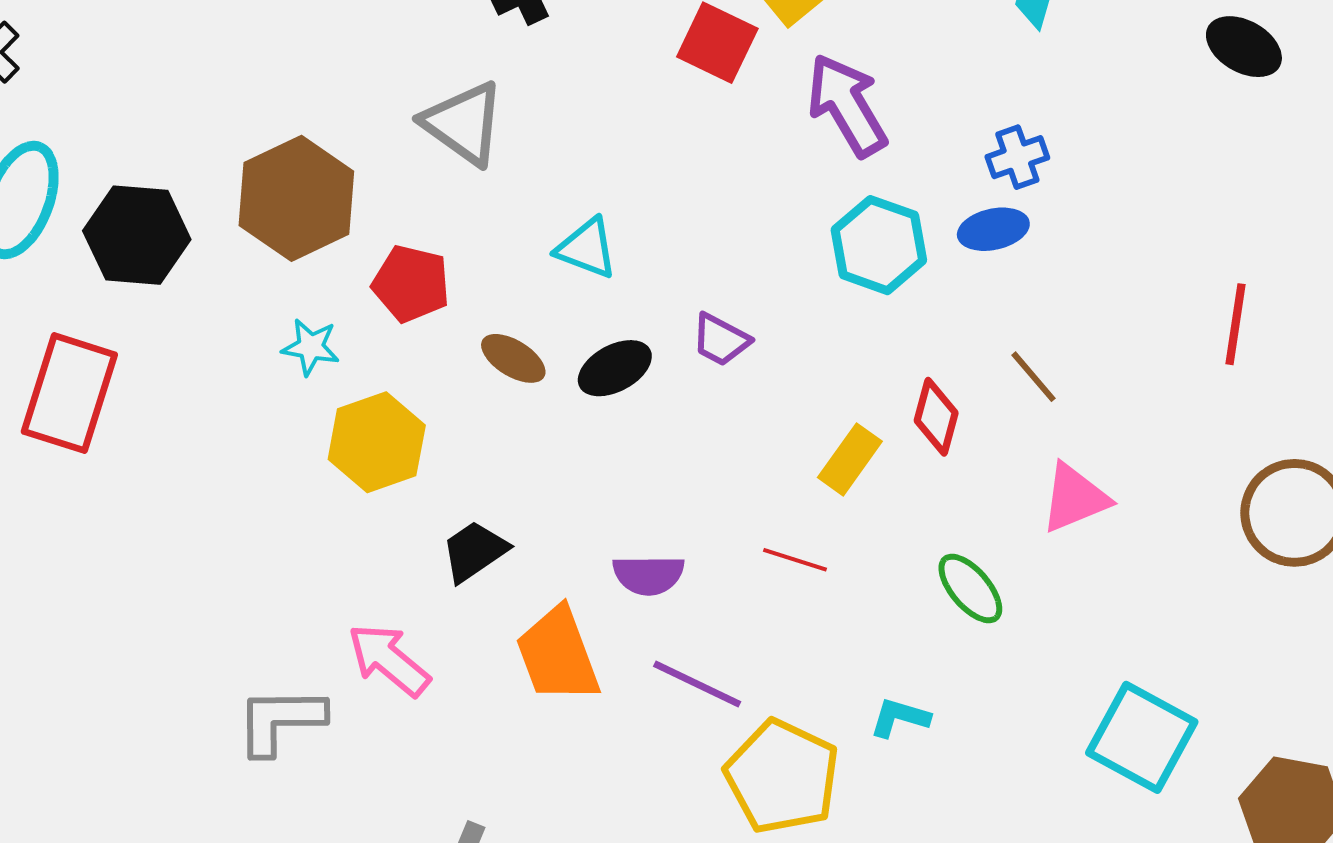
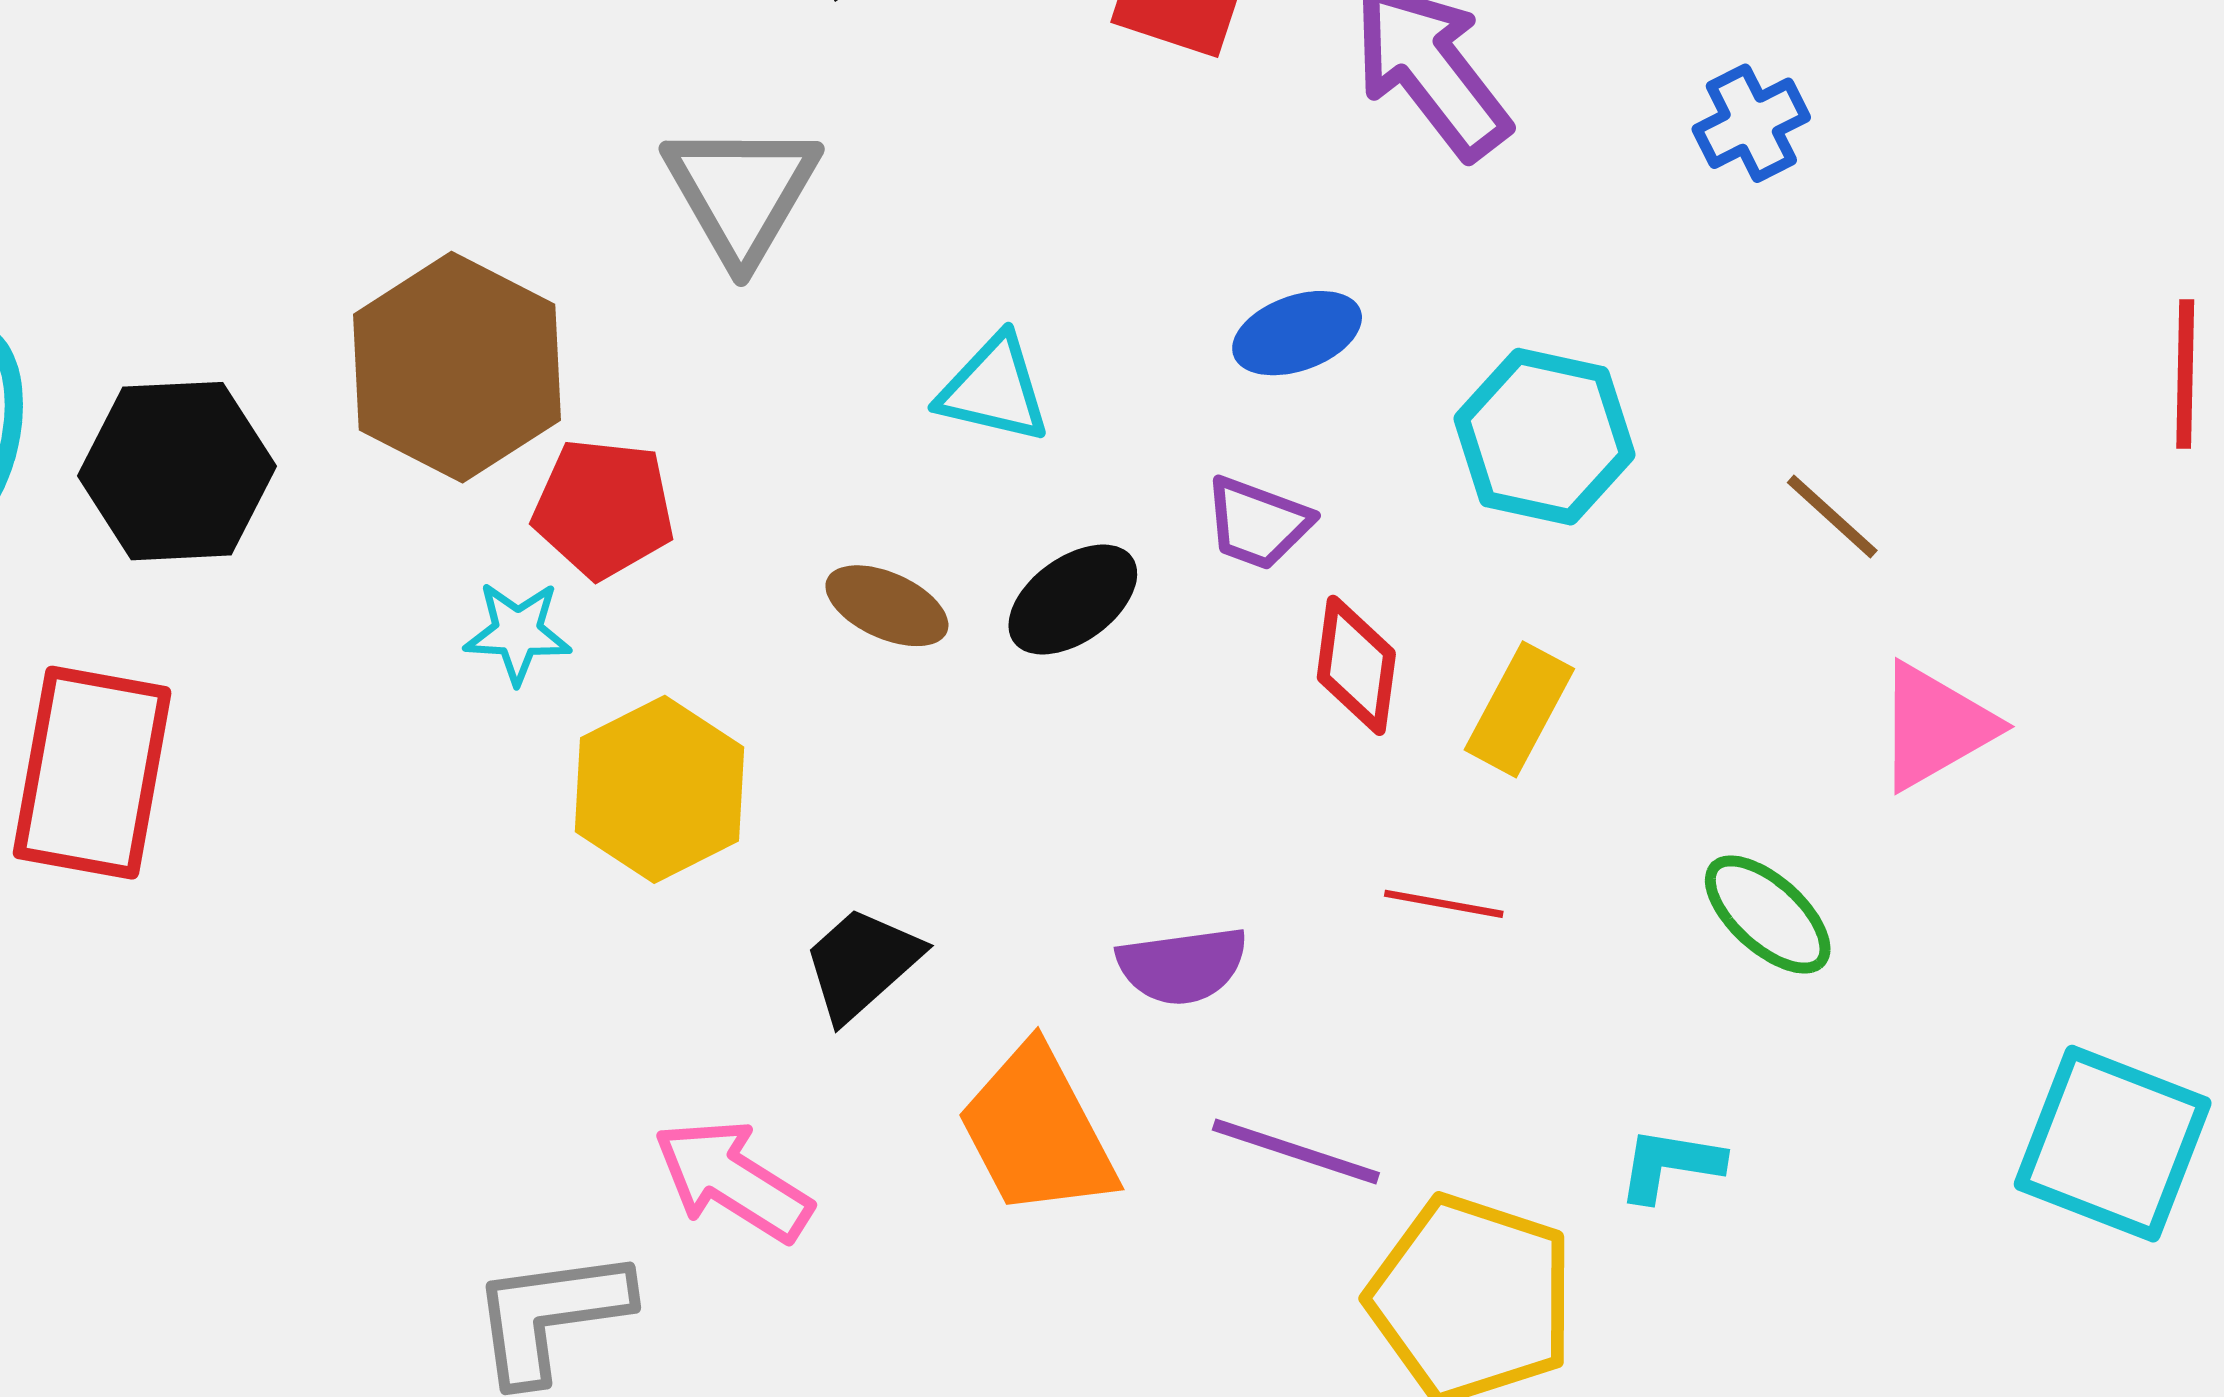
gray triangle: (463, 123) -> (741, 192), turned 32
blue ellipse: (993, 229) -> (1297, 333), moved
cyan hexagon: (879, 245) -> (1544, 437), moved
red pentagon: (411, 284) -> (604, 508), moved
red diamond: (936, 417) -> (1356, 665), moved

